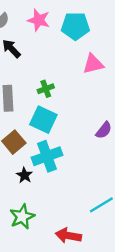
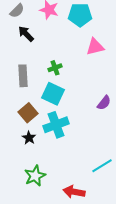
black star: (24, 175) -> (29, 138), moved

